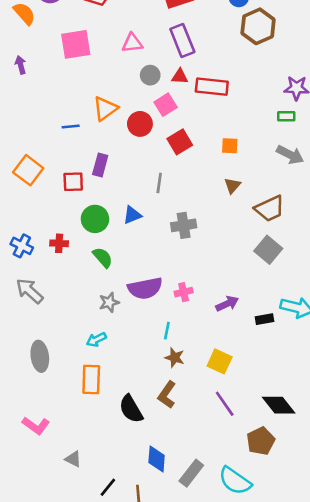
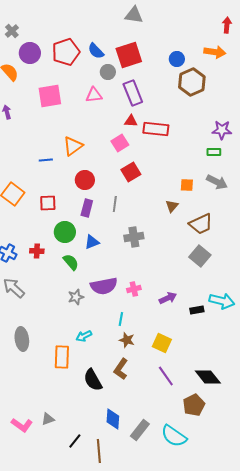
gray circle: (150, 75) -> (108, 72), moved
red circle: (140, 124) -> (85, 180), moved
orange square: (230, 146) -> (187, 185), moved
purple rectangle: (100, 165) -> (87, 208), moved
blue triangle: (132, 215) -> (92, 242), moved
cyan arrow: (96, 340) -> (84, 336), moved
pink L-shape: (36, 426) -> (22, 425), moved
gray triangle: (73, 459) -> (48, 419), turned -48

